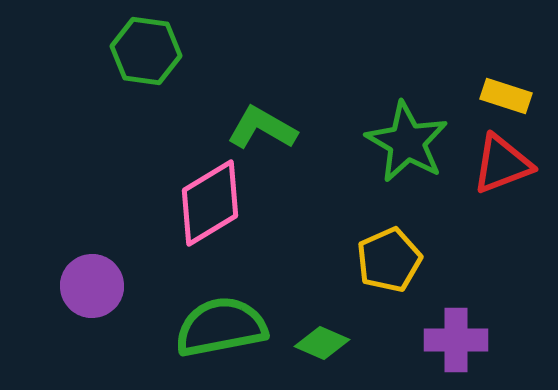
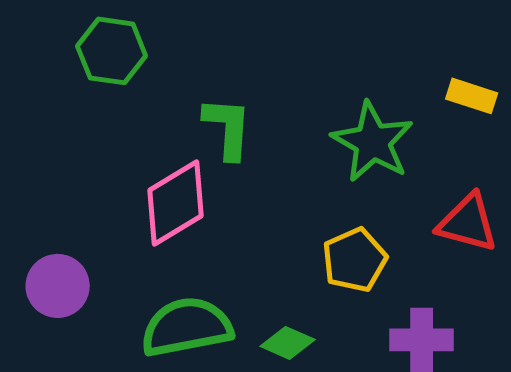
green L-shape: (262, 128) -> (228, 128), turned 64
red triangle: (502, 164) -> (468, 223), moved, turned 36

